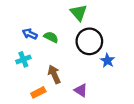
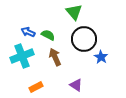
cyan cross: (23, 59) -> (22, 56), size x1.6
brown arrow: (54, 74) -> (55, 57), moved

